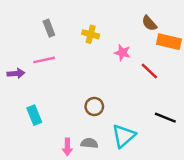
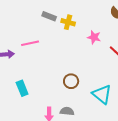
gray rectangle: (49, 28) -> (49, 16), moved, turned -48
cyan triangle: (124, 136) -> (102, 94), moved, turned -40

